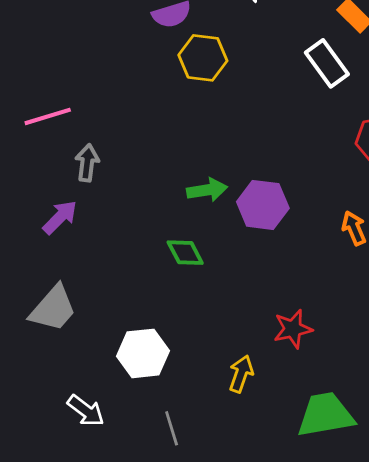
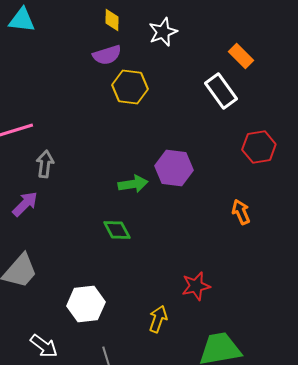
purple hexagon: (263, 205) -> (174, 168), moved

